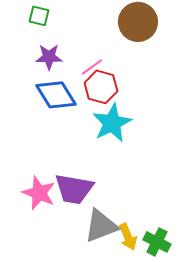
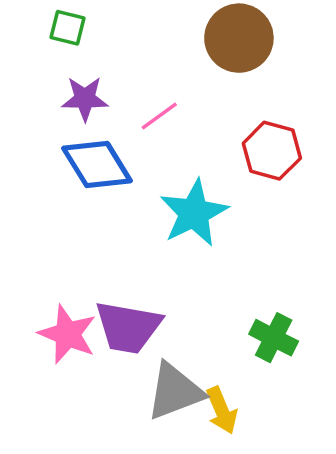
red hexagon: (101, 87) -> (272, 151), moved
green cross: (157, 242) -> (274, 338), moved

